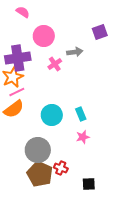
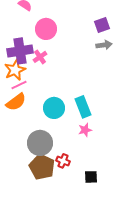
gray arrow: (75, 52) -> (104, 45), moved
pink cross: (55, 64) -> (40, 57), moved
cyan rectangle: (81, 114) -> (83, 107), size x1.5

